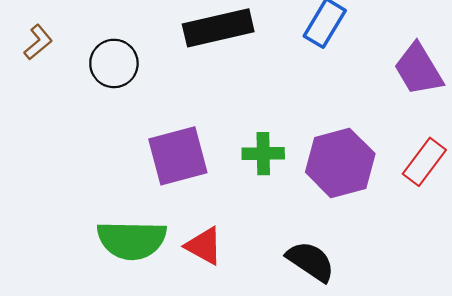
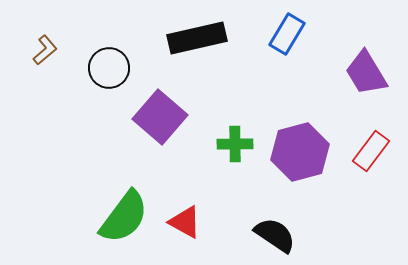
purple square: (178, 156) -> (160, 117), moved, turned -34
green semicircle: (132, 240) -> (124, 217), turned -54

